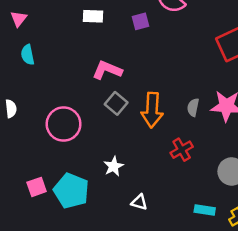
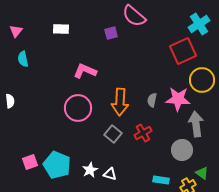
white rectangle: (93, 16) -> (61, 29), moved
gray square: (116, 103) -> (113, 134), moved
pink circle: (64, 124) -> (78, 108), moved
white star: (114, 166) -> (90, 170), moved

